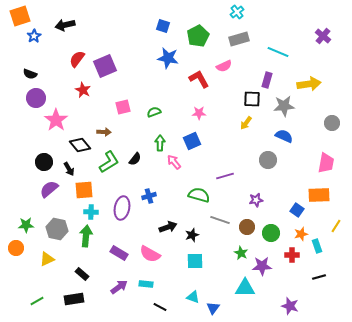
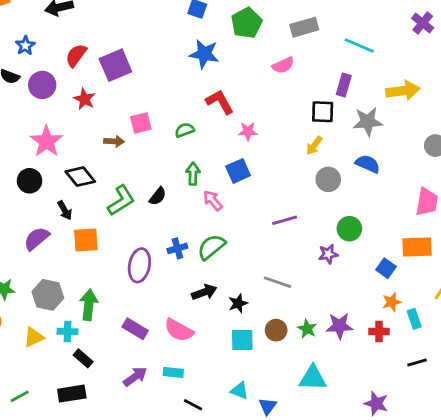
blue star: (34, 36) -> (25, 46), moved
red L-shape: (199, 79) -> (220, 102), moved
purple circle: (36, 98) -> (42, 85), moved
brown arrow: (104, 132) -> (114, 141), moved
gray circle: (268, 160) -> (328, 179), moved
black circle: (44, 162) -> (30, 181), moved
green semicircle: (199, 195) -> (211, 247), moved, turned -55
cyan cross: (91, 212) -> (68, 332), moved
brown circle: (247, 227) -> (276, 330), moved
green circle: (271, 233) -> (349, 229), moved
purple star: (262, 266) -> (340, 326), moved

